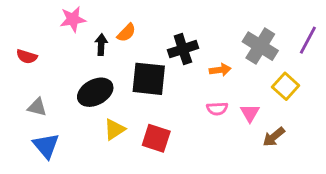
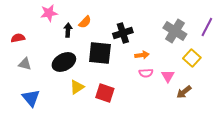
red semicircle: (27, 57) -> (18, 38), turned 152
orange arrow: (220, 70) -> (142, 55), moved
gray triangle: (37, 107) -> (25, 64), moved

